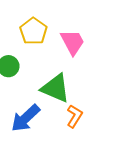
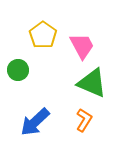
green triangle: (55, 88) -> (92, 83), moved

